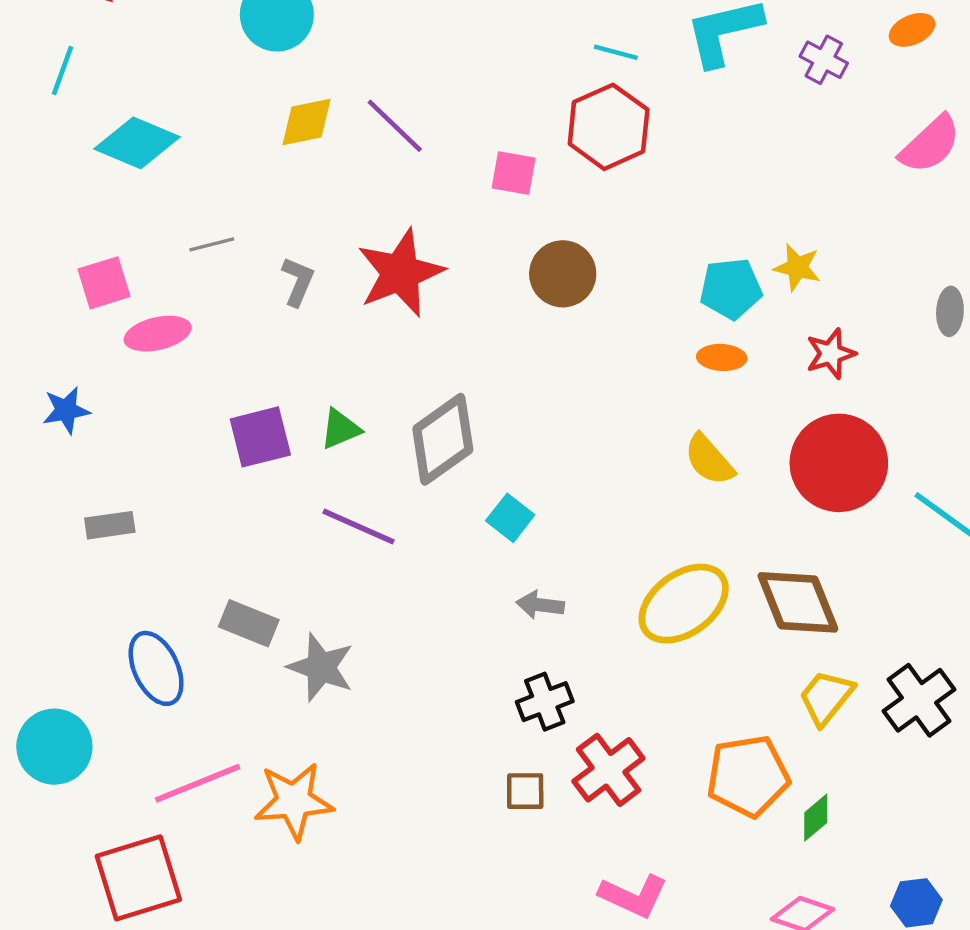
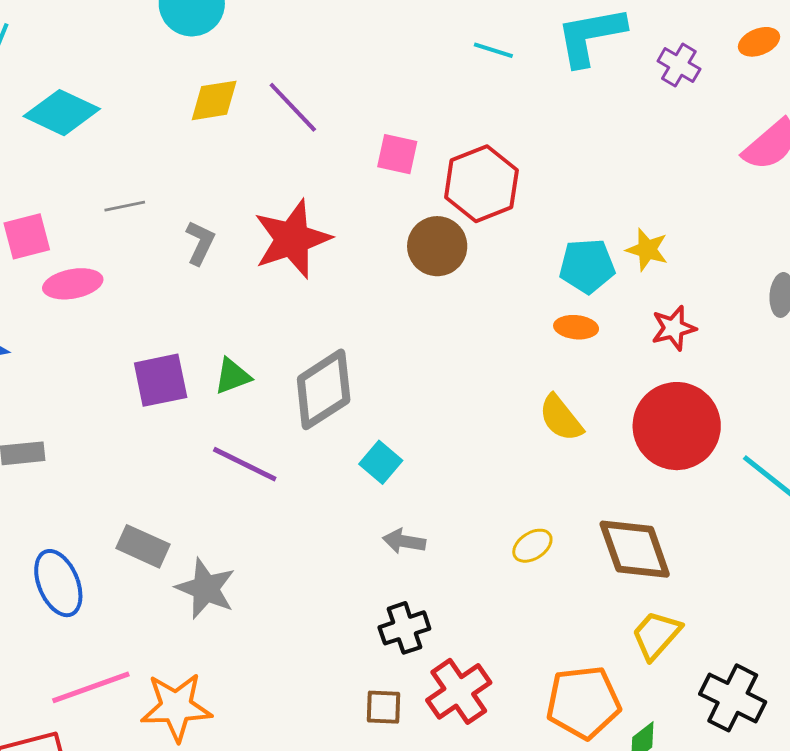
red hexagon: (609, 127) -> (481, 184), moved
yellow ellipse: (684, 604) -> (532, 546), size x0.5
black cross: (919, 700) -> (733, 698), moved, turned -30

